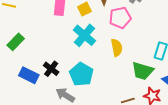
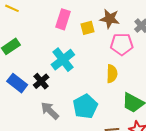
cyan cross: (84, 35) -> (63, 60), moved
cyan pentagon: (81, 74) -> (85, 106), moved

